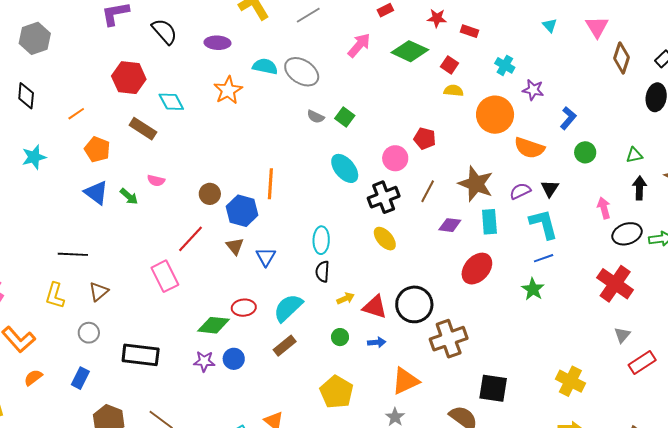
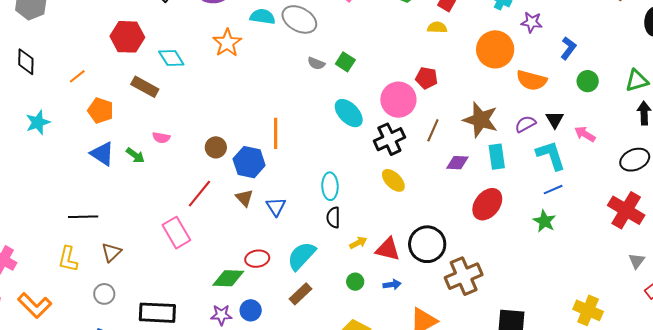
yellow semicircle: (454, 91) -> (437, 27), moved
green triangle: (634, 155) -> (637, 81), size x1.4
pink circle: (395, 158) -> (398, 100), size x1.4
pink arrow: (604, 208) -> (585, 134), moved, turned -40

